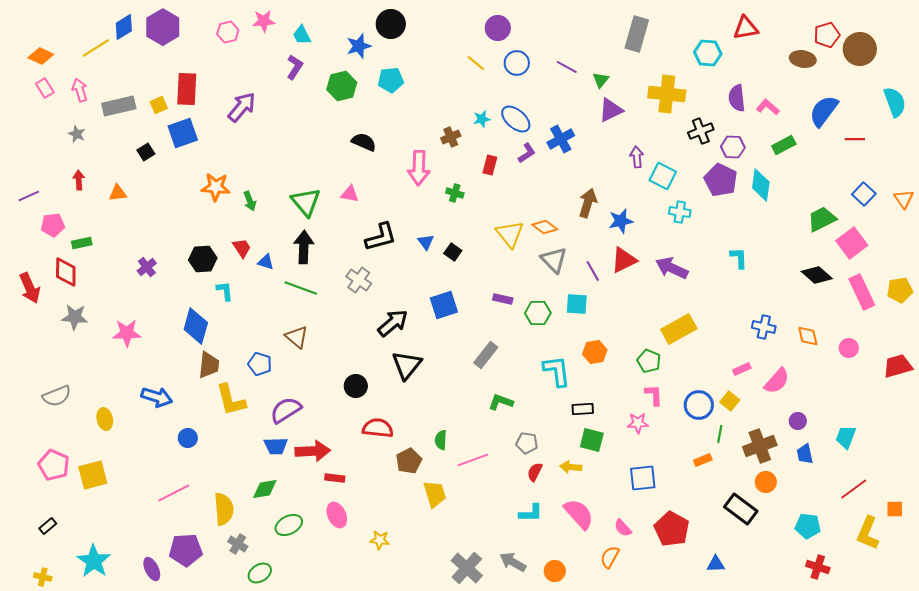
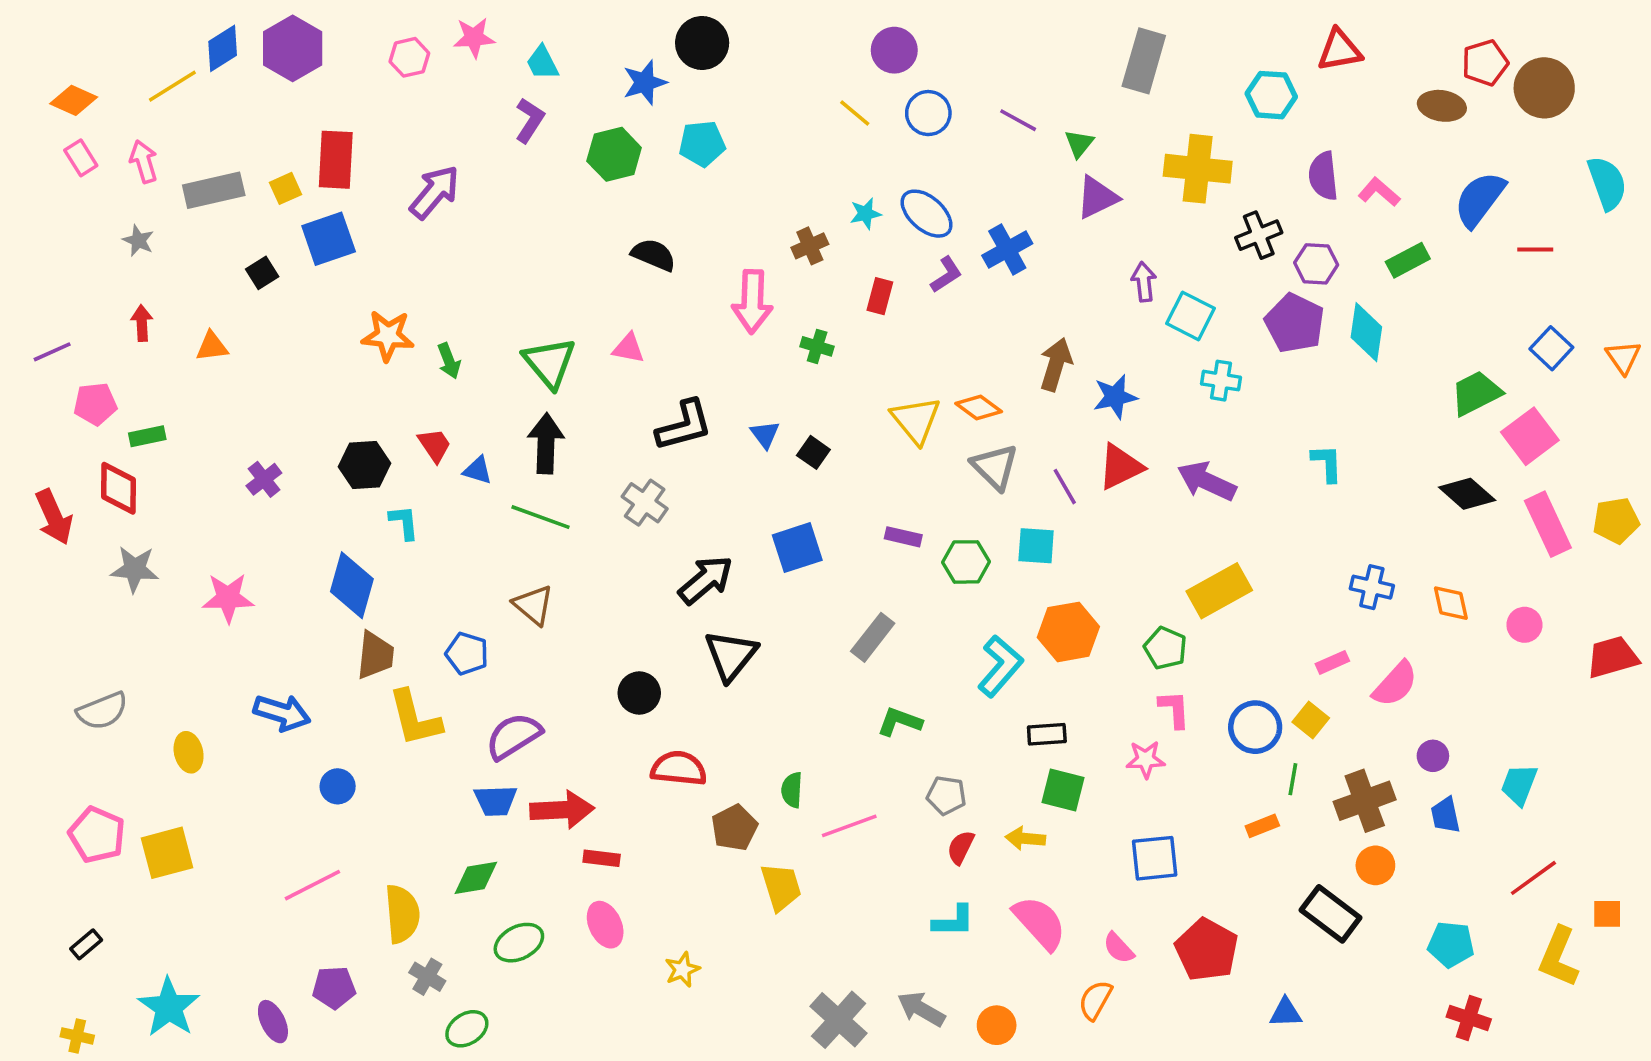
orange hexagon: (595, 352) -> (1068, 632), size x1.4
cyan L-shape: (557, 371) -> (1000, 666), turned 48
yellow star: (380, 540) -> (682, 970), turned -30
purple pentagon: (186, 550) -> (334, 987), size x0.7

